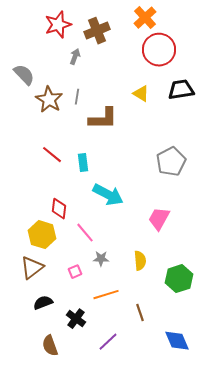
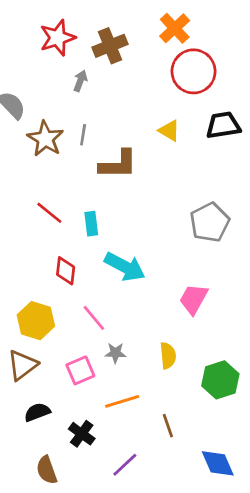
red diamond: (59, 209) -> (66, 271), moved
pink square: (75, 272) -> (80, 370), size x1.5

